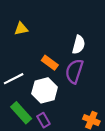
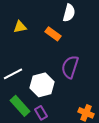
white semicircle: (79, 45) -> (69, 13), moved
orange rectangle: (50, 63) -> (53, 34), moved

